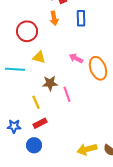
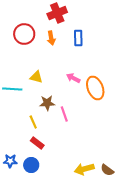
red circle: (27, 31) -> (24, 34), moved
red rectangle: (40, 123) -> (37, 143), turned 64
blue star: (14, 126) -> (10, 161), moved

